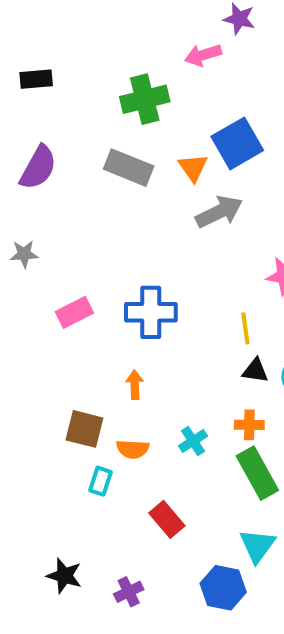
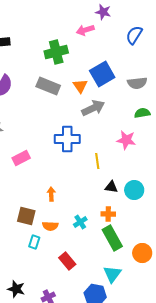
blue cross: (151, 312) -> (67, 139), moved
yellow line: (245, 328) -> (97, 161), moved

